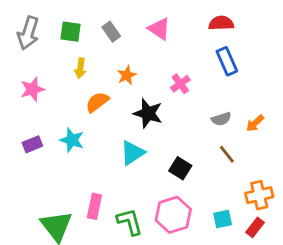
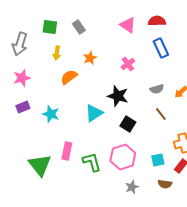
pink triangle: (159, 29) -> (128, 25), moved
gray arrow: (28, 33) -> (20, 44), moved
pink star: (32, 89) -> (22, 78), moved
black star: (148, 113) -> (118, 96), moved
cyan star: (72, 140) -> (51, 114), moved

